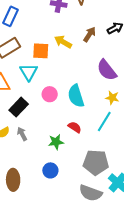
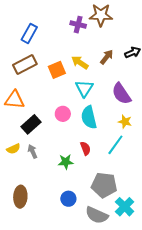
orange square: (41, 51) -> (57, 70), turned -30
cyan triangle: (29, 72) -> (84, 88), moved
red semicircle: (75, 127) -> (85, 148), turned 32
blue circle: (50, 170) -> (68, 199), moved

